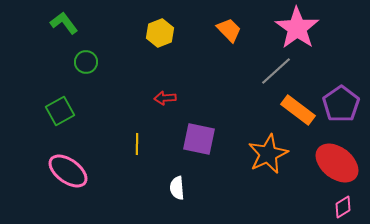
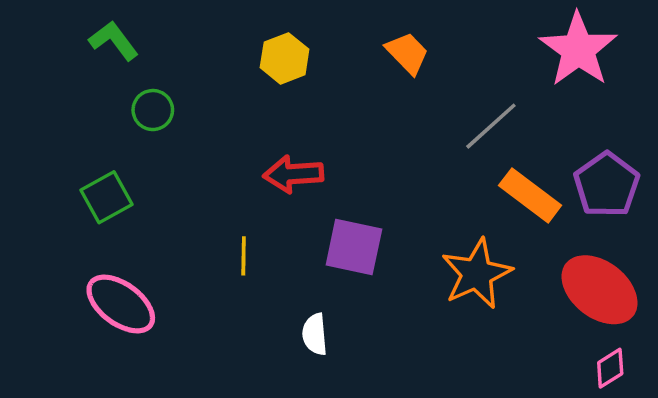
pink star: (297, 28) -> (578, 50), moved
red arrow: (165, 98) -> (293, 174), size x1.5

